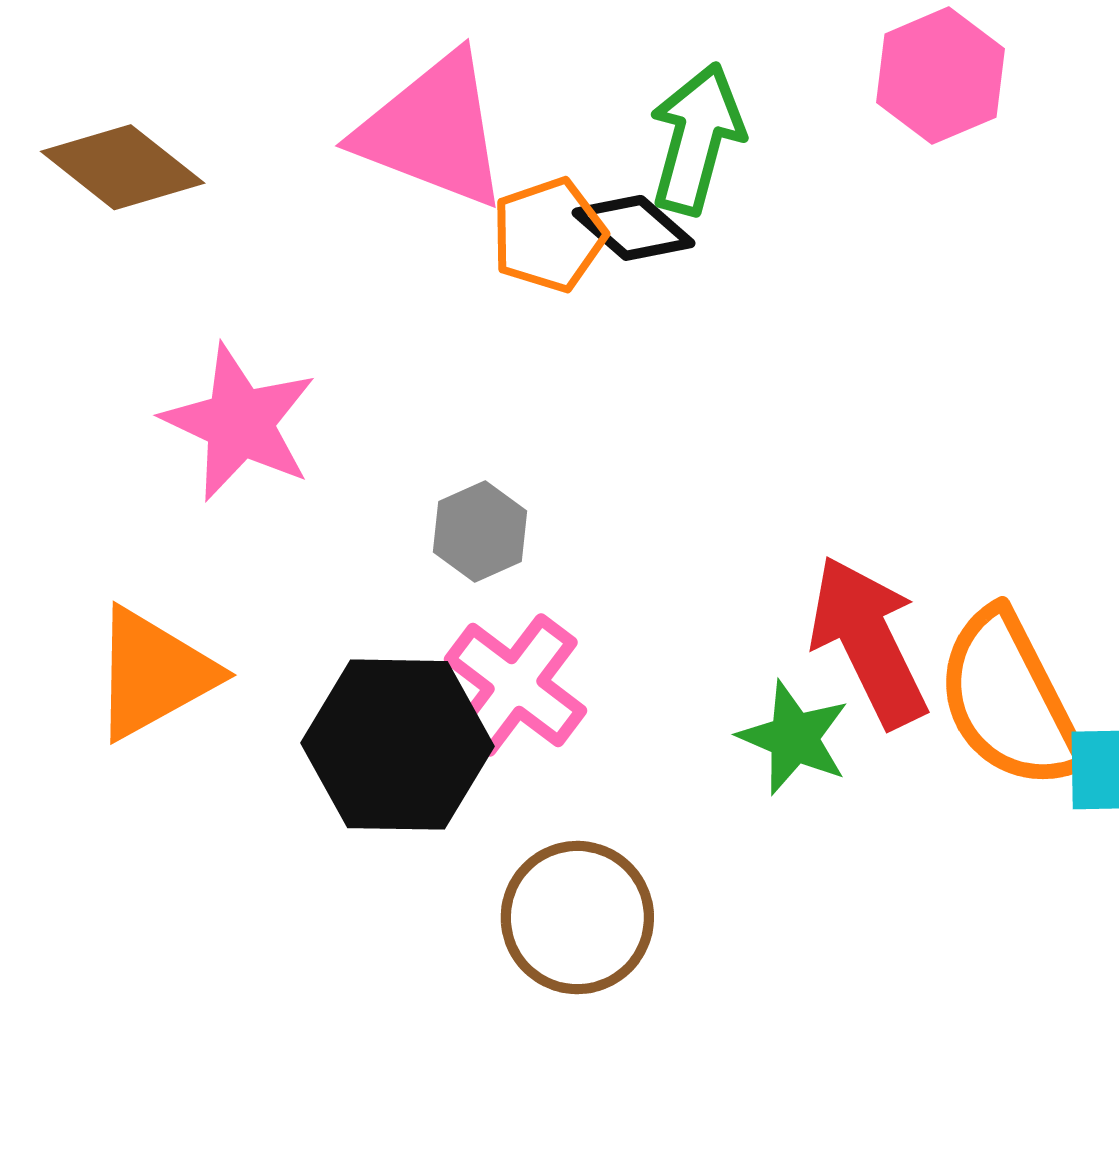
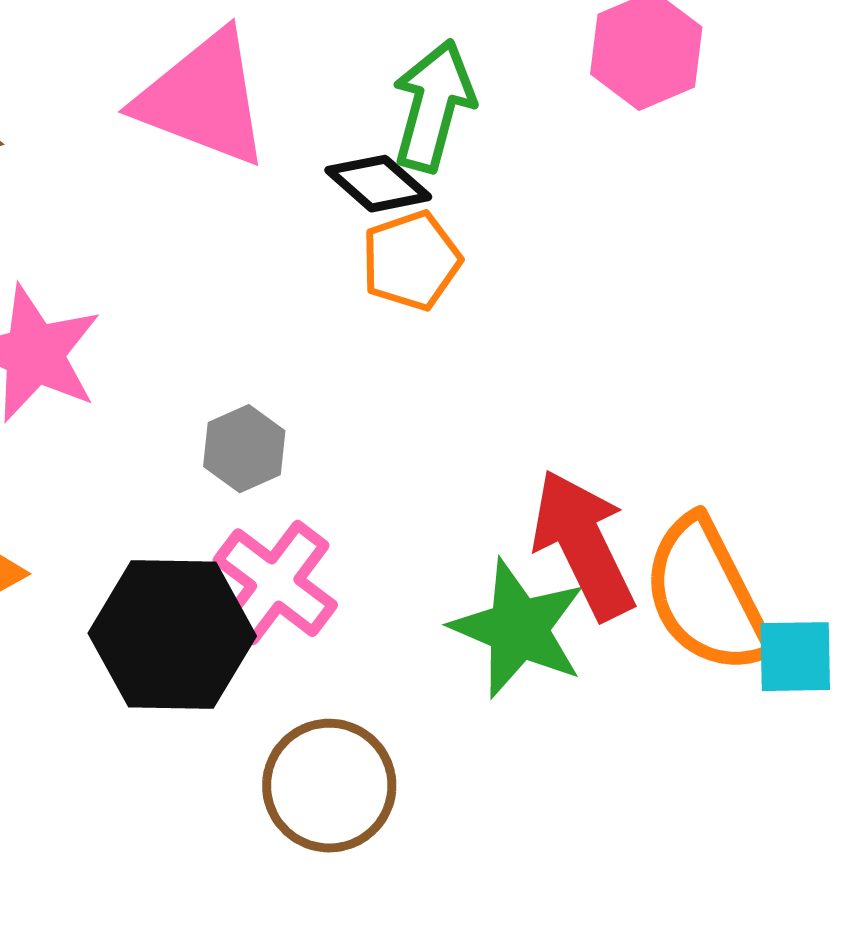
orange pentagon: (549, 235) -> (411, 261), moved
green star: (794, 738) -> (518, 629), size x1.4

